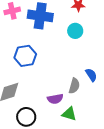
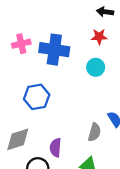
purple semicircle: (55, 99) -> (55, 148), moved, turned 105

